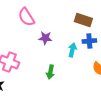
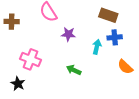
green arrow: (50, 72) -> (74, 70), turned 104

